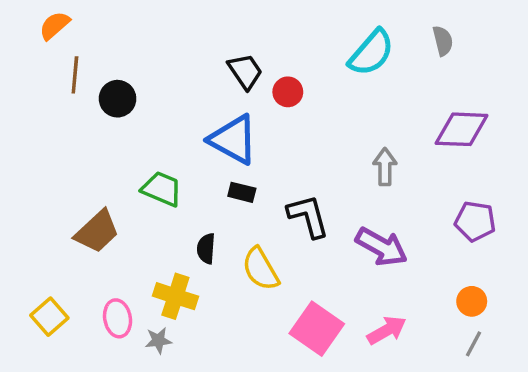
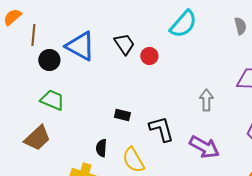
cyan semicircle: (371, 53) -> (183, 24), moved
brown line: (75, 75) -> (33, 35), moved
blue triangle: (233, 140) -> (80, 46), moved
green trapezoid: (162, 189) -> (52, 100), moved

